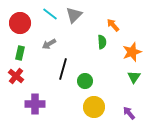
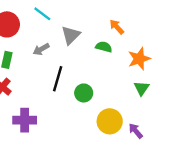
gray triangle: (74, 15) -> (71, 35), moved
green semicircle: (102, 42) -> (104, 47), turned -72
yellow circle: (94, 107) -> (110, 121), moved

